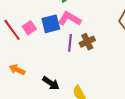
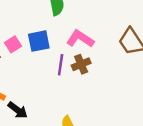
pink L-shape: (69, 19) -> (80, 39), moved
black arrow: (51, 83) -> (18, 110), moved

